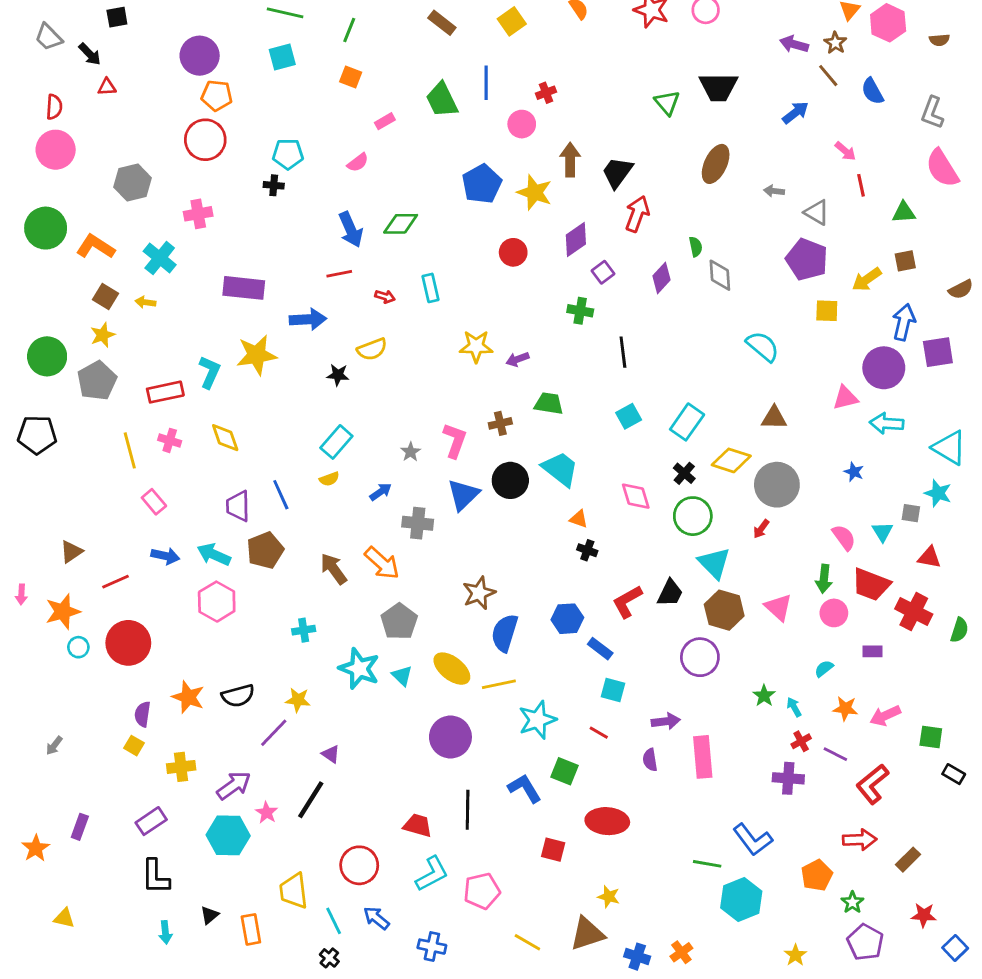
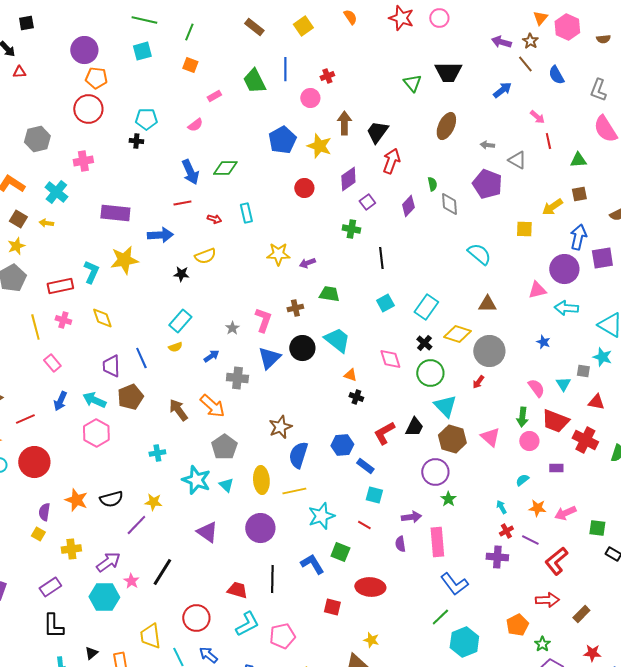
purple pentagon: (807, 259) -> (487, 184), moved
blue arrow: (165, 556) -> (60, 401), turned 102
yellow ellipse: (452, 669) -> (261, 480), turned 48
green star: (764, 696) -> (448, 499), moved
purple triangle: (331, 754) -> (207, 532), moved, size x1.6
blue L-shape: (753, 840) -> (454, 584), moved
green line: (707, 864) -> (440, 617), turned -54

